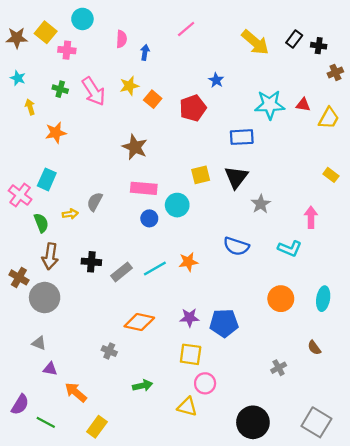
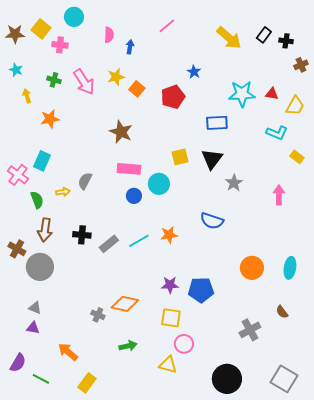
cyan L-shape: (290, 248) -> (277, 133), moved
orange diamond: (139, 322) -> (125, 304), moved
gray cross: (279, 368) -> (250, 330), size x1.5
purple triangle: (50, 369) -> (33, 328), moved

